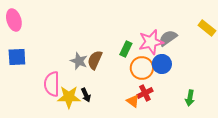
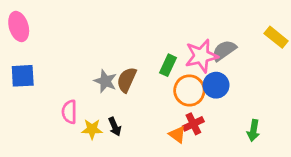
pink semicircle: (52, 84) -> (69, 112), size x0.7
yellow star: (69, 97) -> (92, 129), size x0.7

